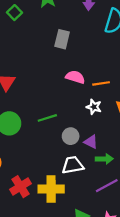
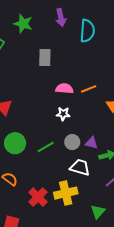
white star: (94, 107) -> (63, 114), moved
green line: (47, 118) -> (46, 147), moved
white trapezoid: (73, 165) -> (80, 167), turned 40

